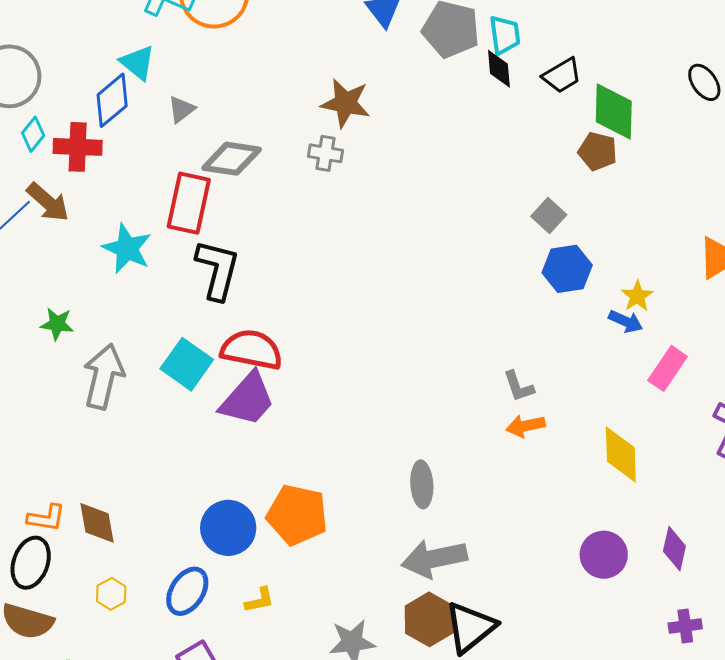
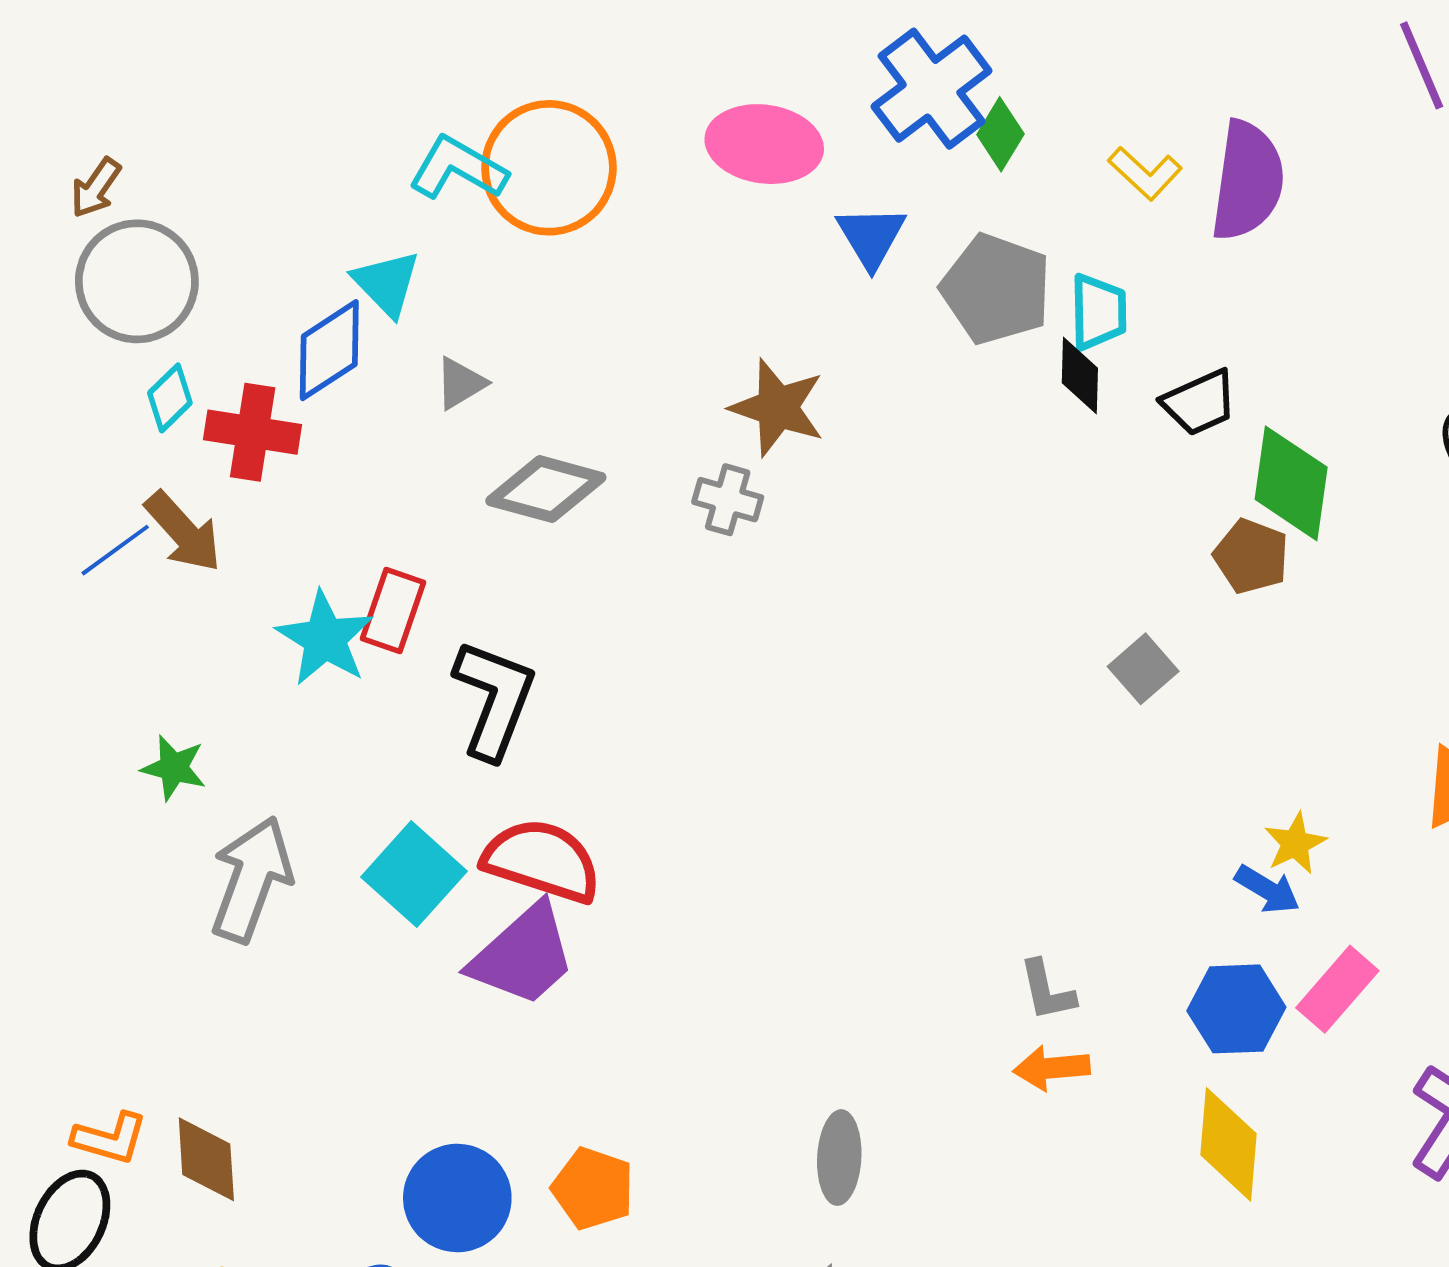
red rectangle: (189, 203) -> (393, 611), moved, size x0.7
blue hexagon: (567, 269) -> (1236, 1009), moved
orange pentagon: (297, 515) -> (593, 1189), size x0.7

